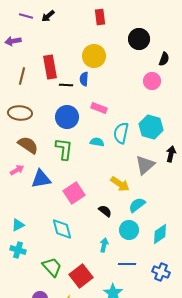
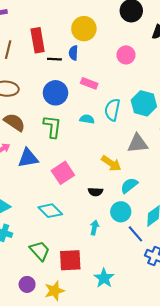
pink circle: (152, 81) -> (126, 55), moved
gray triangle: (145, 165) -> (138, 143), turned 35
black semicircle: (105, 211) -> (95, 192), turned 144
cyan diamond: (62, 229) -> (50, 211), turned -30
blue line: (127, 264) -> (135, 234), moved, turned 48
red square: (81, 276) -> (70, 260), turned 35

